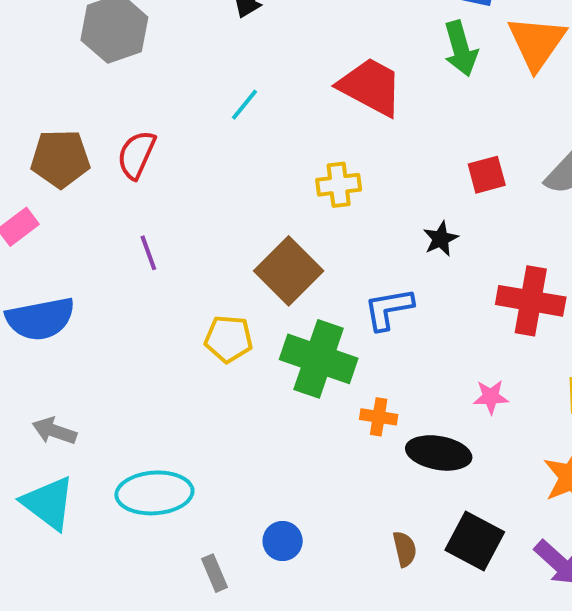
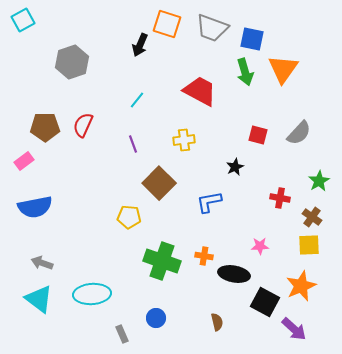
red square: (487, 175) -> (258, 135), turned 30
purple line: (148, 253) -> (133, 144), moved
red cross: (531, 301) -> (280, 198), size x0.6
green cross: (319, 359) -> (162, 261), moved
black square: (475, 541) -> (265, 302), moved

